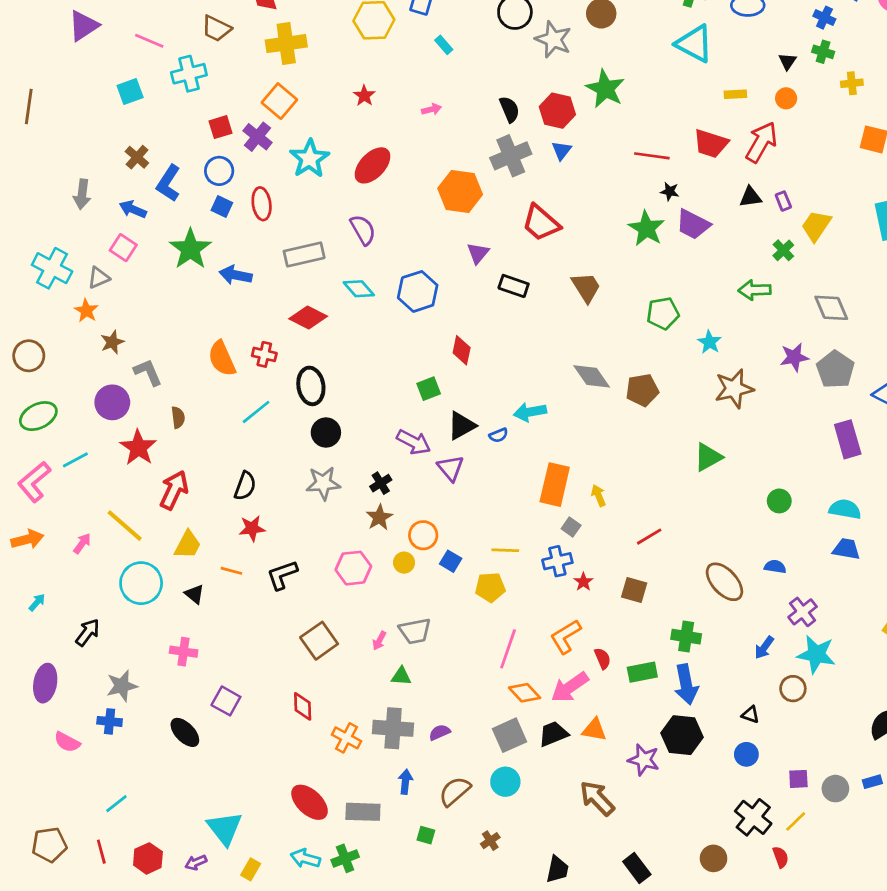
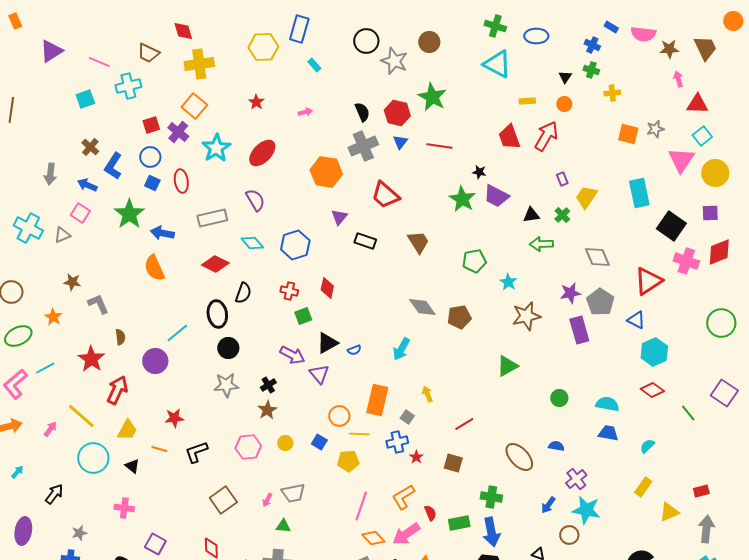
red trapezoid: (711, 144) -> (509, 137), turned 52
red line: (652, 156) -> (439, 146), moved
black triangle: (750, 197) -> (531, 215), moved
orange star: (86, 311) -> (53, 317), moved
brown star: (112, 342) -> (72, 282), turned 30
red cross: (264, 354) -> (289, 291), moved
orange semicircle: (222, 359) -> (154, 268), moved
purple circle: (112, 402) -> (155, 361), moved
cyan arrow: (530, 412) -> (401, 349), moved, turned -50
purple rectangle: (848, 439) -> (579, 330), moved
orange rectangle: (555, 485) -> (377, 400), moved
black semicircle: (245, 486) -> (243, 293), moved
orange circle: (423, 535) -> (339, 416), moved
gray star: (122, 686) -> (79, 533), size x0.7

